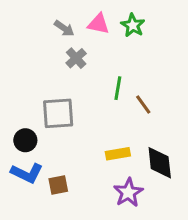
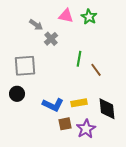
gray arrow: (64, 28) -> (36, 25), moved
gray square: (58, 113) -> (25, 66), moved
blue L-shape: (27, 173) -> (53, 105), moved
brown square: (58, 185) -> (65, 124), moved

